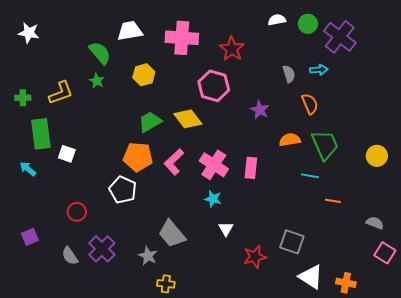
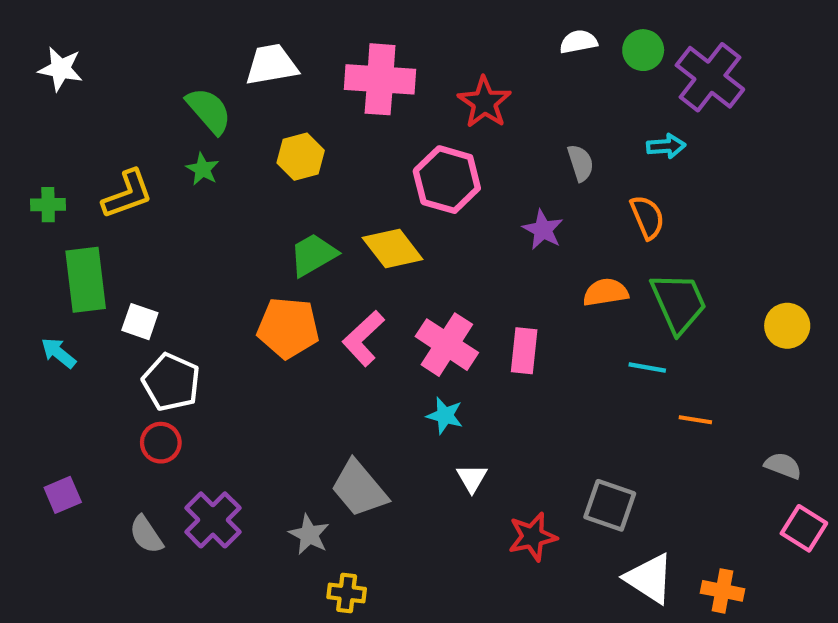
gray semicircle: (289, 74) -> (580, 163), moved
white pentagon: (123, 190) -> (171, 382), moved

